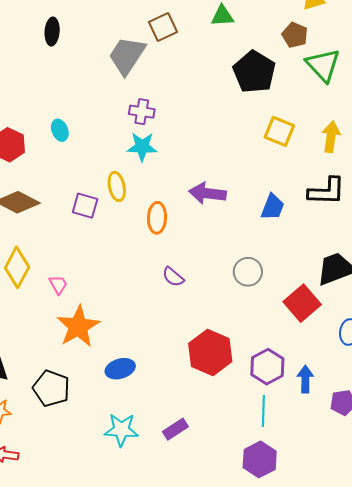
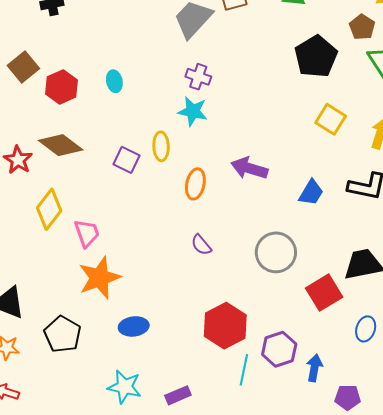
gray circle: (248, 272) -> (276, 252), size x1.4
pink trapezoid: (58, 285) -> (87, 233), size x1.4
cyan line: (263, 411) -> (244, 370), moved

